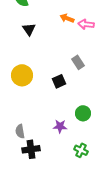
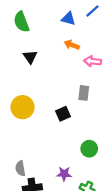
pink arrow: (86, 24) -> (92, 61), moved
gray rectangle: (78, 62) -> (84, 93), turned 40
purple star: (60, 126) -> (64, 174), moved

